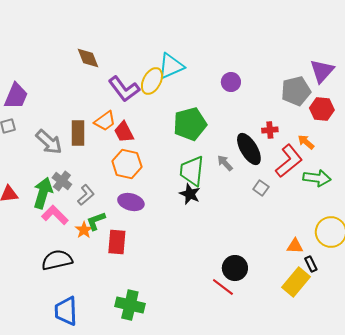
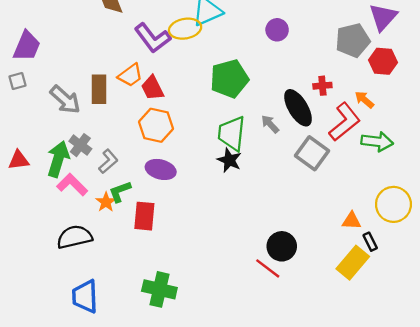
yellow ellipse: (152, 81) -> (185, 29), turned 52
gray square: (261, 188) -> (312, 153), size x1.8

